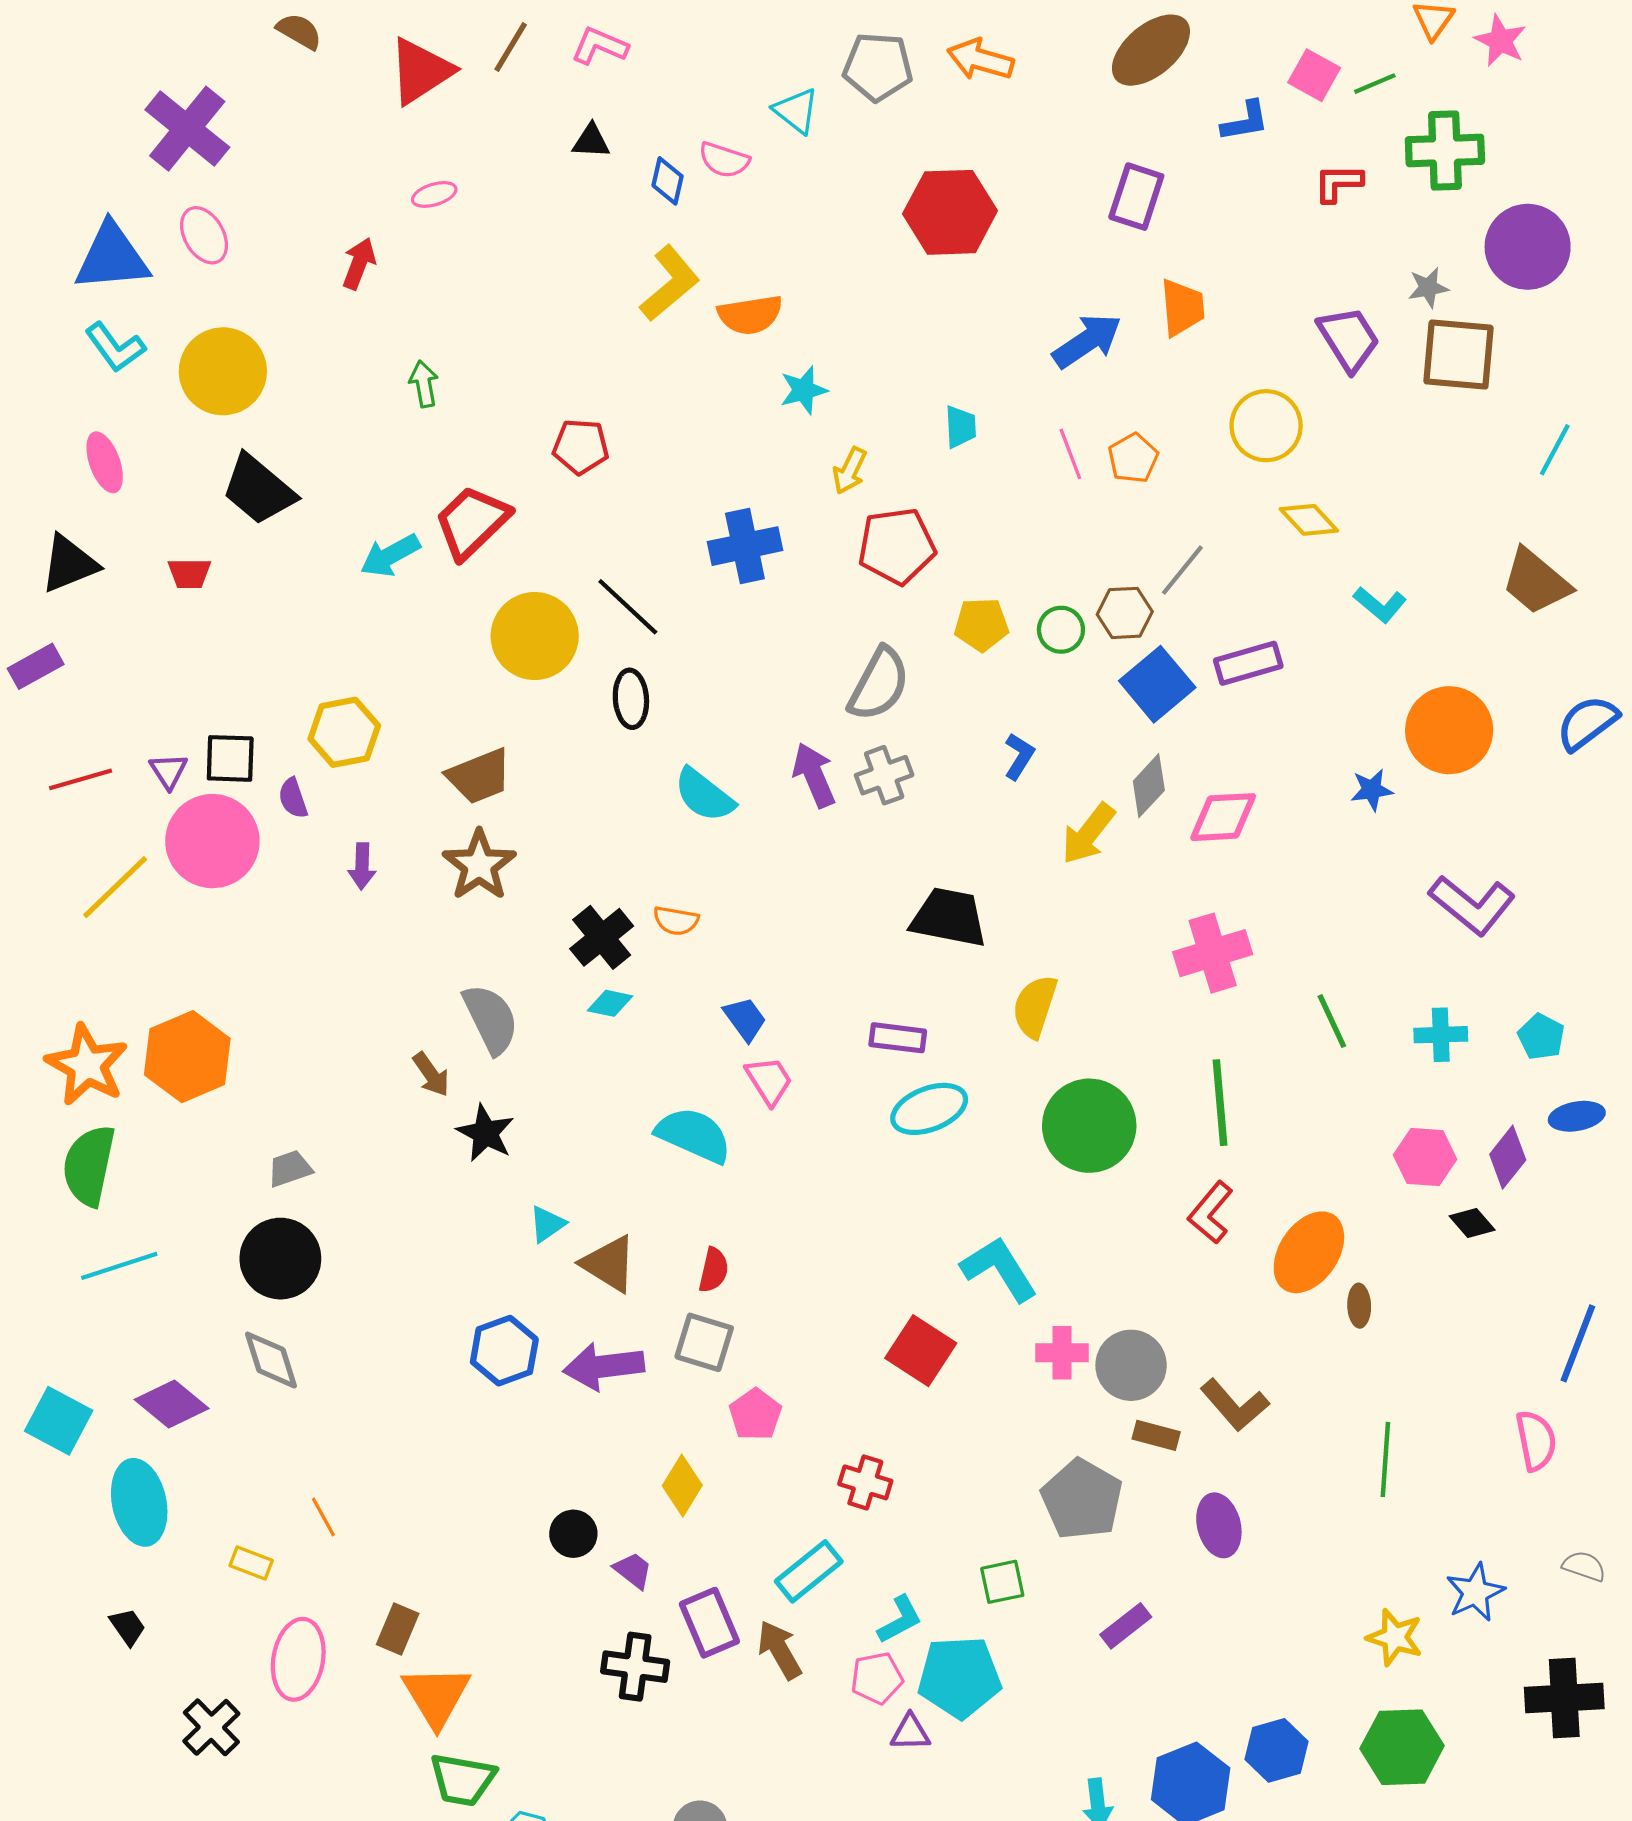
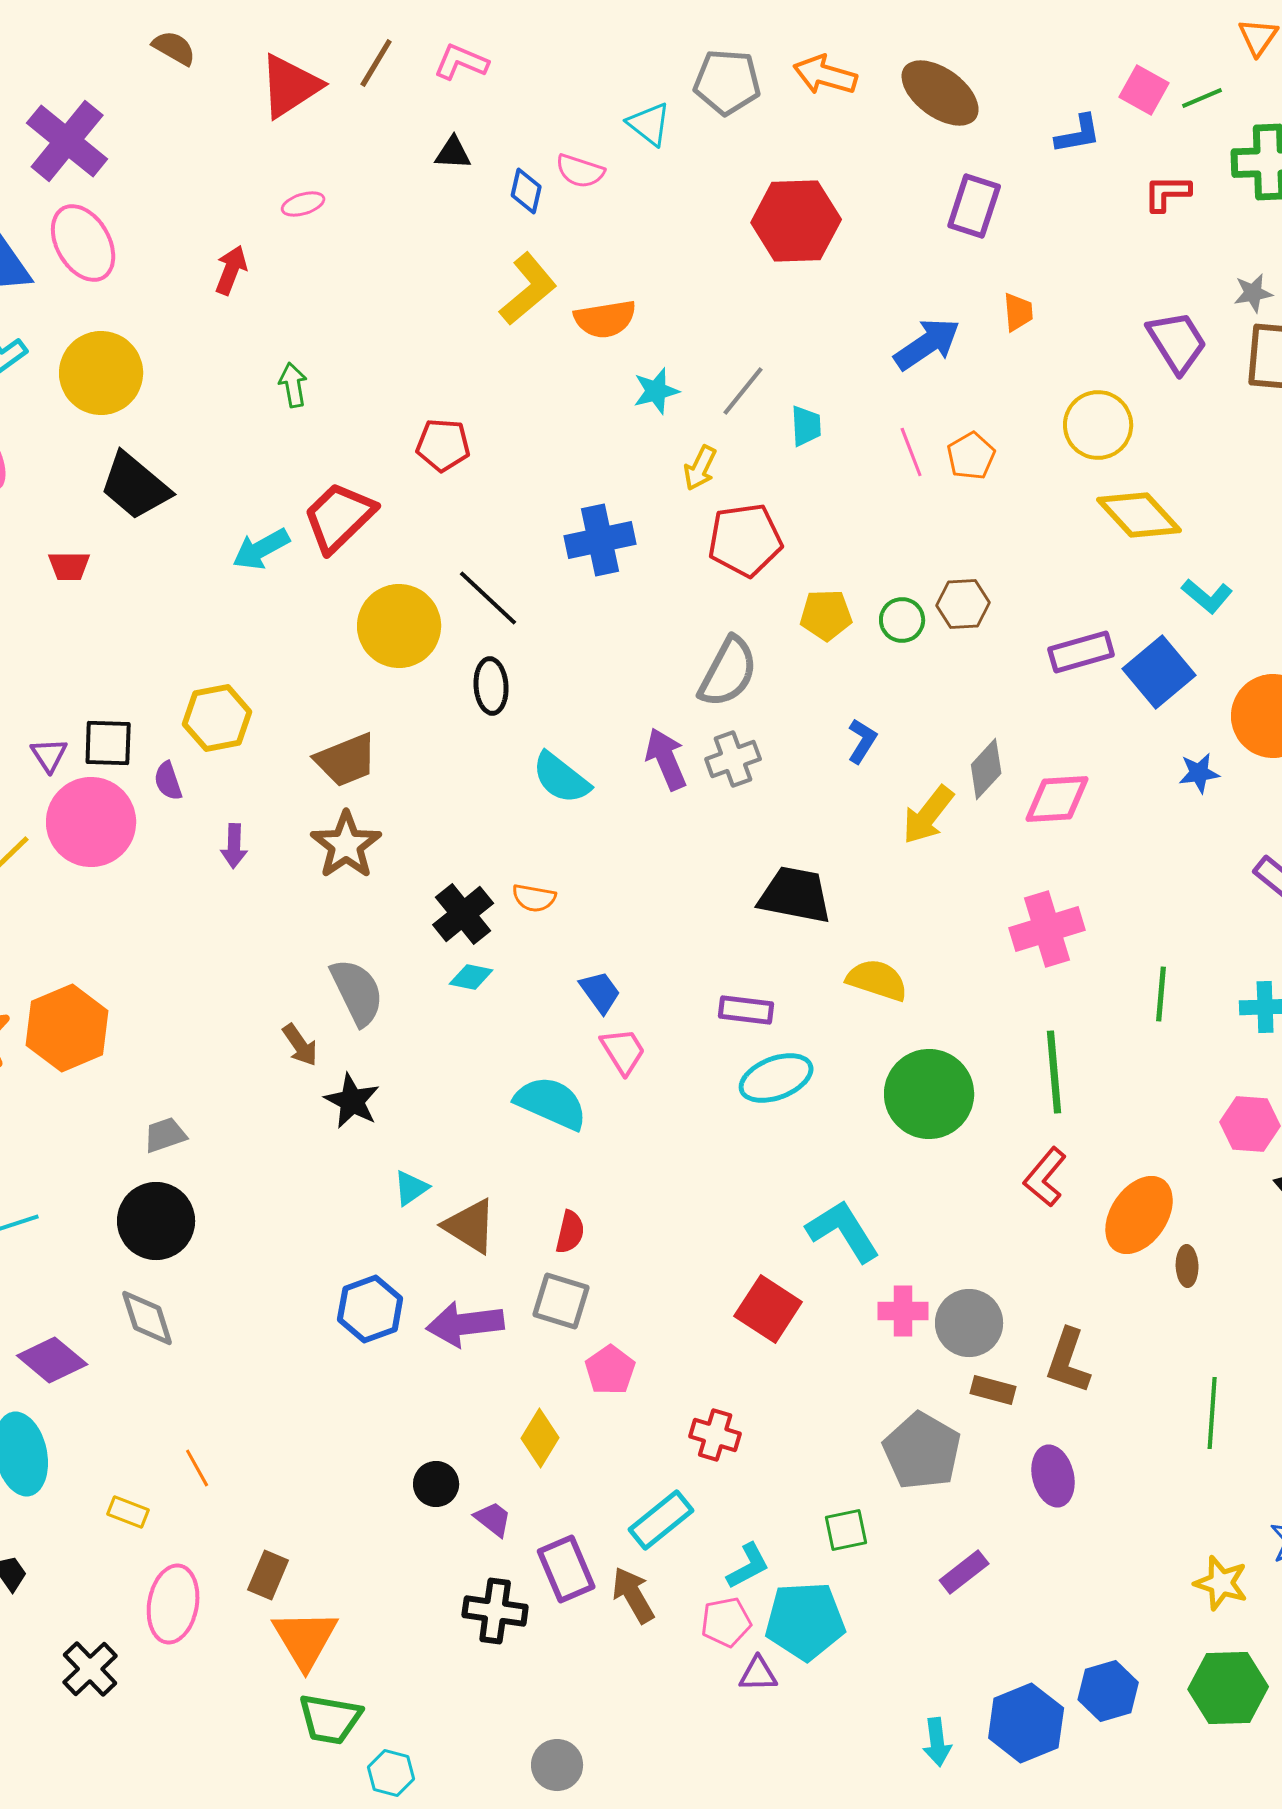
brown ellipse: (1151, 50) -> (940, 93), moved, turned 76
pink ellipse: (204, 235) -> (83, 243), size x1.4
orange trapezoid: (1182, 307) -> (1018, 312), size x0.7
yellow diamond: (1309, 520) -> (1139, 515), size x1.5
gray line: (1182, 570) -> (743, 391), moved
blue square: (1157, 684) -> (1159, 672), moved
yellow semicircle: (1035, 1006) -> (877, 980), turned 90
green line: (1332, 1021) -> (1161, 994), turned 30
brown L-shape: (1235, 1405) -> (1068, 1361), turned 60

